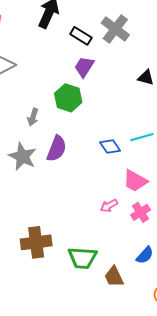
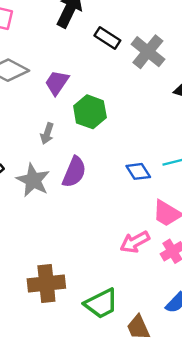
gray cross: (115, 29) -> (148, 52), moved
purple trapezoid: (84, 67) -> (57, 83), moved
pink arrow: (109, 206) -> (135, 242), size x1.4
green trapezoid: (82, 258) -> (101, 304), turned -32

